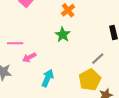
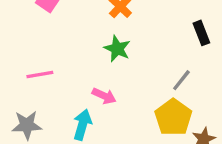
pink arrow: (29, 57) -> (104, 96), moved, turned -120
cyan arrow: (48, 78) -> (82, 125), moved

